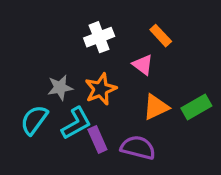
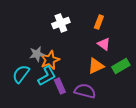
orange rectangle: (161, 36) -> (99, 22), turned 64
pink triangle: (143, 65) -> (104, 44), moved
orange star: (101, 89) -> (50, 60), moved

